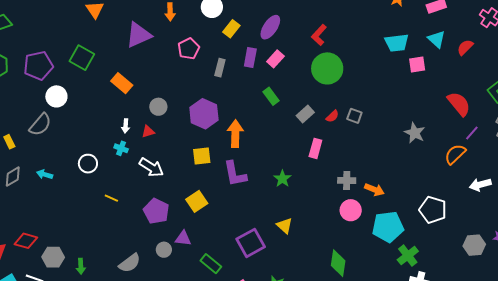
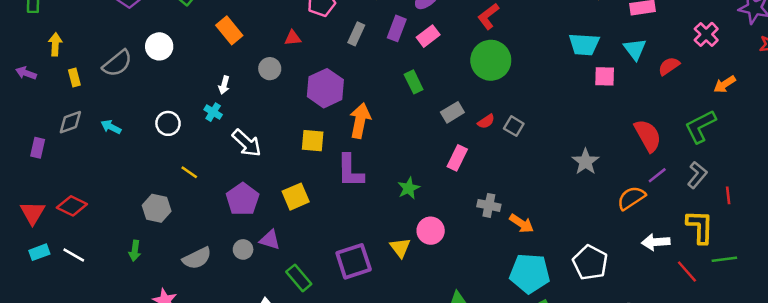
white circle: (56, 96) -> (159, 46), moved
red triangle: (148, 131) -> (293, 38), moved
pink circle: (351, 210) -> (431, 231), moved
gray hexagon: (53, 257) -> (157, 208), moved

